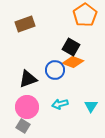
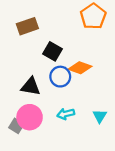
black square: (71, 47) -> (53, 51), moved
black triangle: (28, 79) -> (31, 86), turned 30
gray square: (23, 126) -> (16, 126), moved

